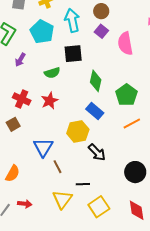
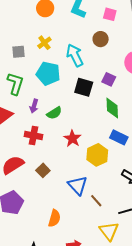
purple square: (101, 31) -> (109, 79), moved
black square: (73, 54) -> (84, 87), turned 36
green semicircle: (52, 73) -> (54, 113), moved
red cross: (22, 99) -> (33, 135), moved
yellow hexagon: (78, 131) -> (97, 155), moved

